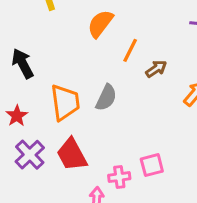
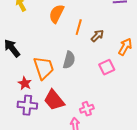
red star: (17, 116) -> (25, 83), moved
purple cross: (30, 155) -> (27, 105), turned -30
pink square: (152, 165) -> (107, 67), moved

